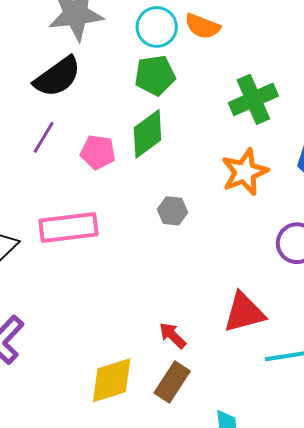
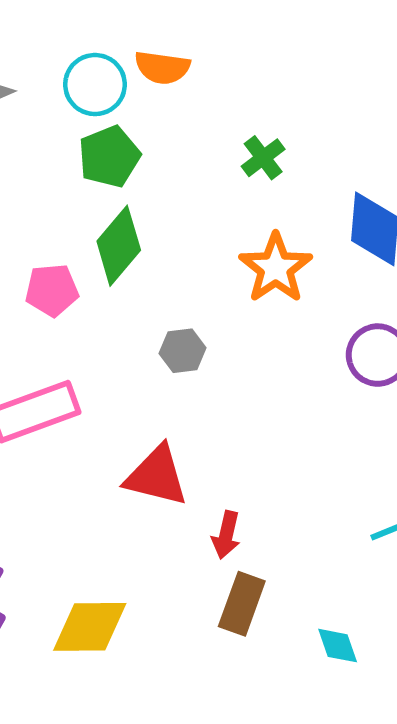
green cross: (253, 99) -> (263, 158), size x0.6
red triangle: (244, 313) -> (157, 476), moved, turned 42
red arrow: (173, 335) -> (226, 535), turned -108
yellow diamond: (112, 380) -> (90, 627), moved, turned 30

